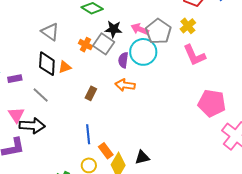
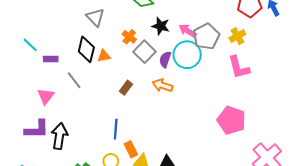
gray square: (104, 44) -> (144, 52), moved
pink pentagon: (212, 103) -> (231, 120), moved
black arrow: (32, 126) -> (59, 136), moved, turned -95

